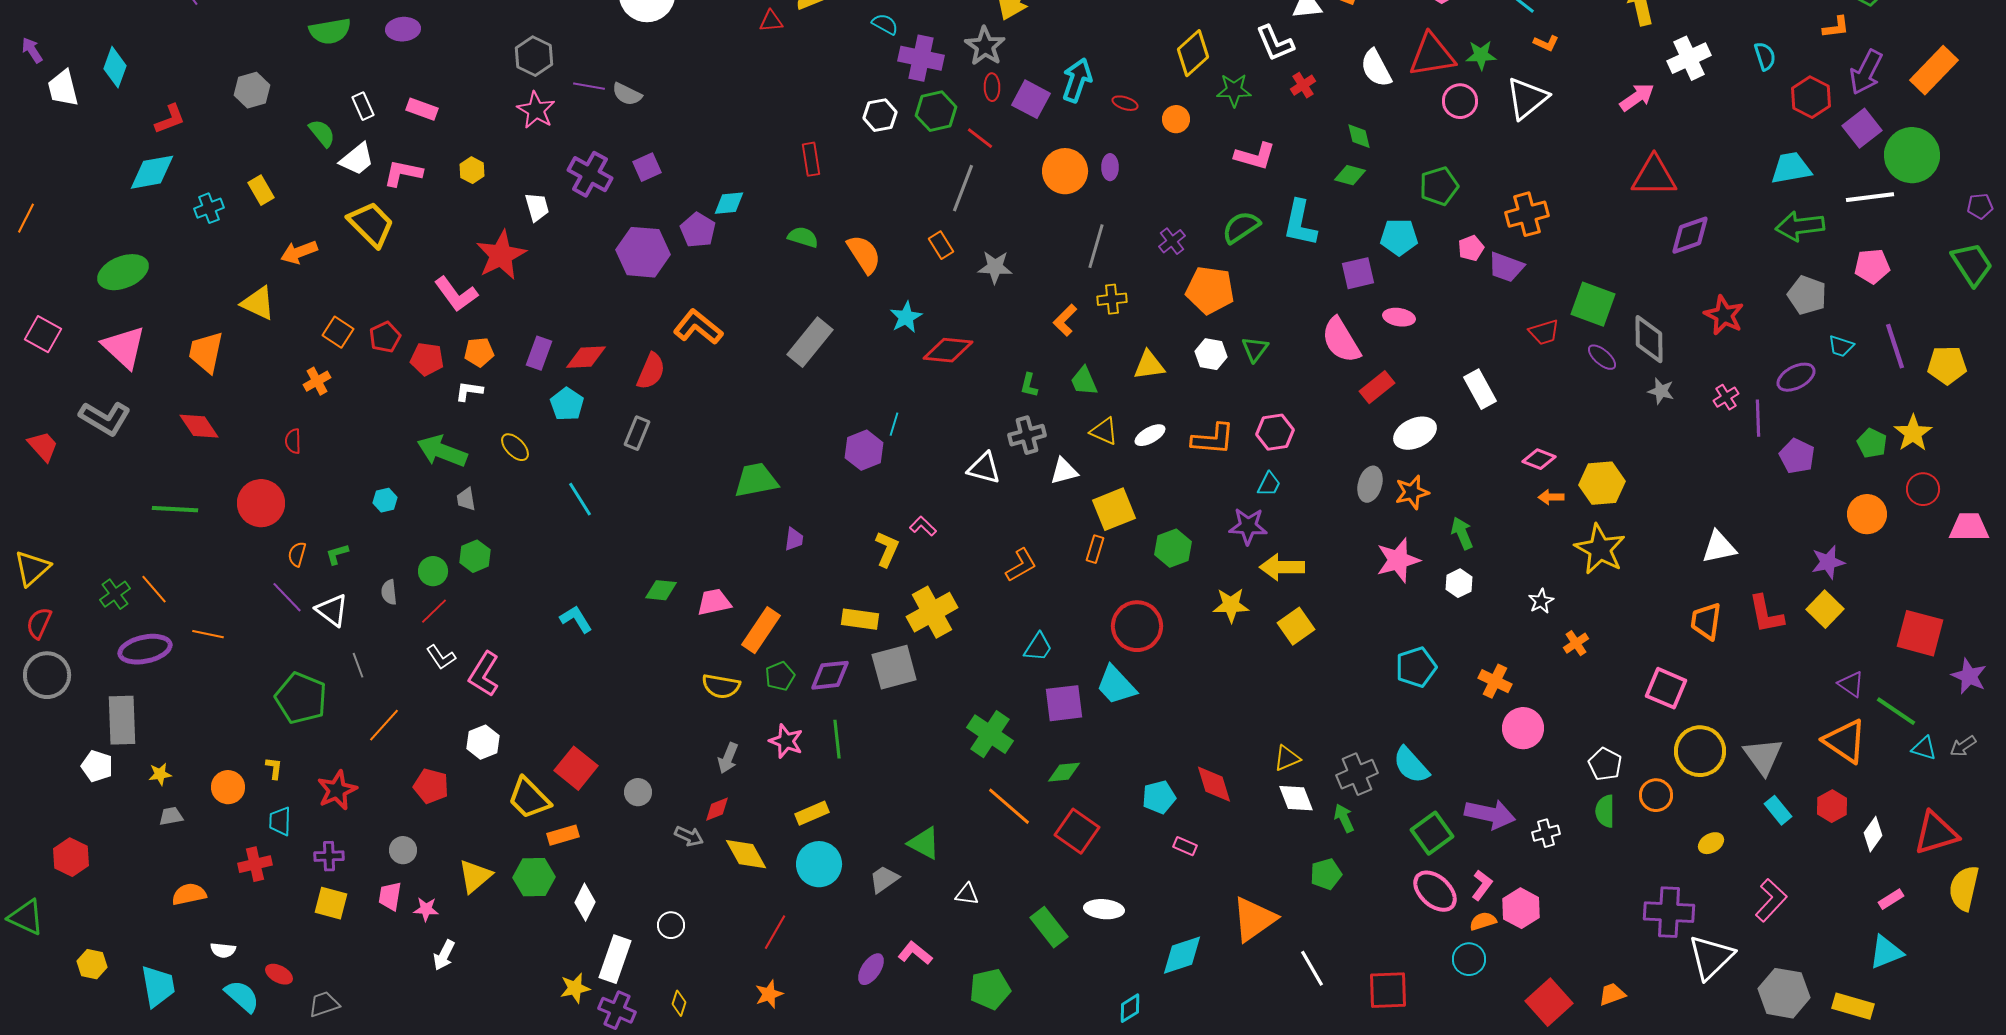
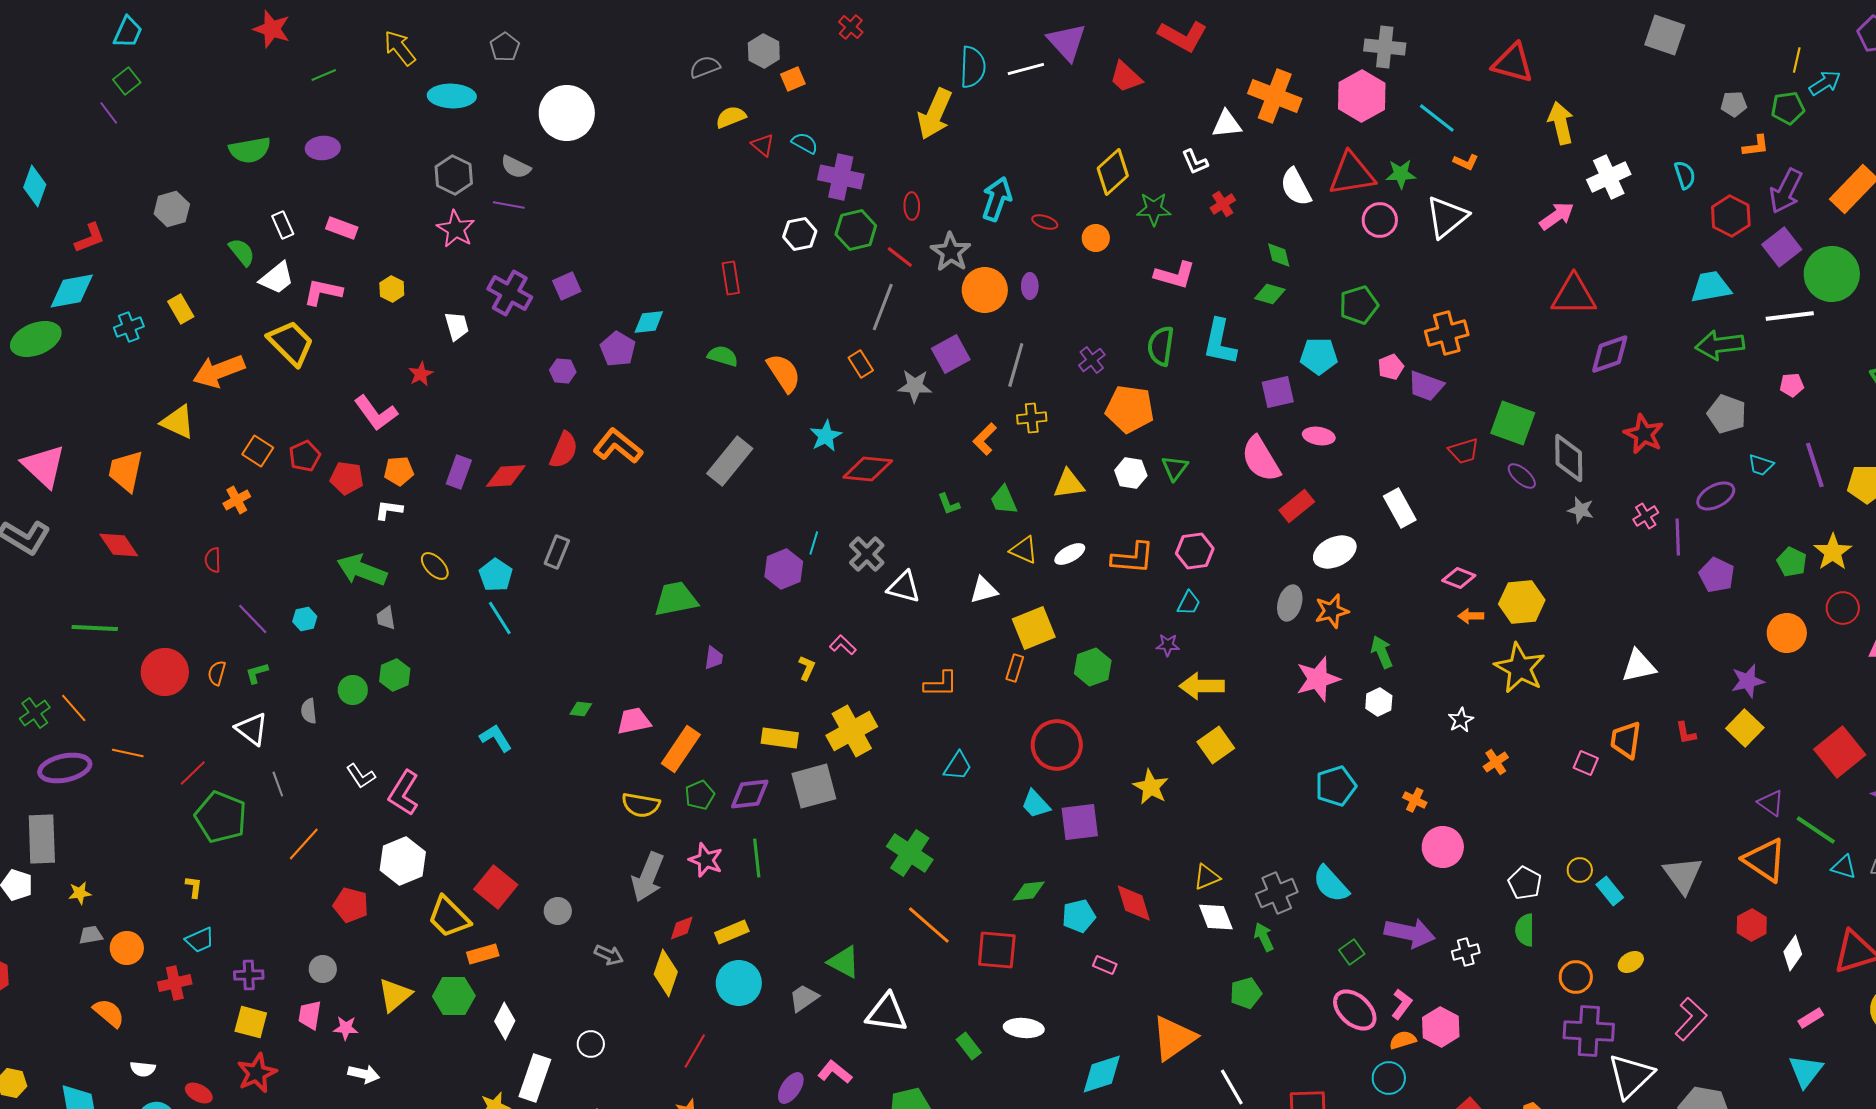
red triangle: (771, 21) -> (763, 145), moved, turned 45
white L-shape: (1275, 43) -> (1195, 162), size x0.7
gray star: (985, 46) -> (951, 252), moved
gray semicircle: (627, 94) -> (516, 167), moved
purple square: (1031, 99) -> (951, 354), moved, turned 33
green semicircle: (1241, 227) -> (1161, 346), turned -48
orange arrow: (299, 252) -> (219, 371), size x1.4
purple hexagon: (643, 252) -> (563, 371), size x0.5
red star: (501, 255) -> (421, 374), size x0.5
pink pentagon: (1872, 266) -> (1792, 385), size x0.7
green ellipse: (123, 272) -> (36, 339), moved
red semicircle: (651, 371) -> (564, 450), moved
green L-shape: (1029, 385) -> (949, 504), turned -35
cyan pentagon: (567, 404) -> (496, 575), moved
gray cross: (1027, 435) -> (867, 554), moved, turned -30
red circle: (261, 503) -> (165, 672), moved
purple star: (1248, 526) -> (1168, 645), size x0.6
yellow L-shape: (887, 549) -> (807, 668), size x0.7
orange L-shape: (1021, 565) -> (941, 684), turned 30
green diamond: (661, 590) -> (581, 709), size x0.7
purple line: (287, 597) -> (253, 619), moved
yellow star: (1231, 605) -> (1151, 787), moved, turned 30
red line: (434, 611) -> (193, 773), moved
red L-shape: (1766, 614) -> (1686, 733), size x0.6
red square: (1920, 633) -> (1840, 752), turned 36
orange cross: (1495, 681) -> (1415, 800), size x0.7
cyan trapezoid: (1116, 685) -> (1036, 804), size x0.7
pink square: (1666, 688) -> (1586, 763), moved, size x0.6
purple square: (1064, 703) -> (1080, 822), moved
white hexagon: (483, 742) -> (403, 861), size x1.4
yellow circle: (1700, 751) -> (1580, 870), moved, size x0.5
gray arrow: (728, 758) -> (648, 877), size x1.6
green diamond: (1064, 772) -> (1029, 891), moved
orange circle: (228, 787) -> (127, 948), moved
red star: (337, 790) -> (257, 1073), moved
orange circle: (1656, 795) -> (1576, 977), moved
red diamond: (717, 809) -> (682, 928), moved
cyan rectangle: (1778, 810) -> (1610, 891), moved
cyan trapezoid: (280, 821) -> (200, 940), turned -116
red square: (1077, 831) -> (997, 950), turned -30
green square: (1432, 833) -> (1352, 952), size x0.6
yellow diamond: (746, 854) -> (666, 973), turned 48
orange semicircle: (189, 894) -> (109, 1013), turned 52
white triangle: (967, 894) -> (887, 1013), size x1.8
green rectangle: (1049, 927) -> (969, 1046), size x0.7
cyan triangle: (1886, 952) -> (1806, 1071), turned -30
white arrow: (444, 955) -> (364, 1074), turned -104

